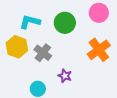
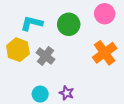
purple star: (65, 76) -> (67, 93), moved

